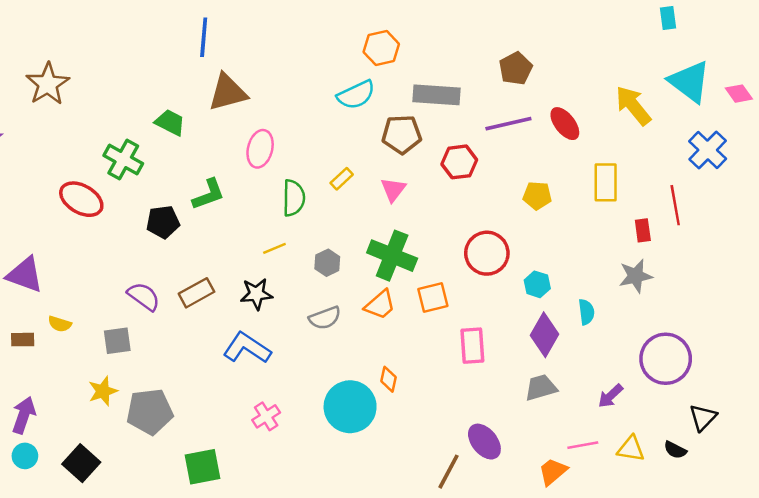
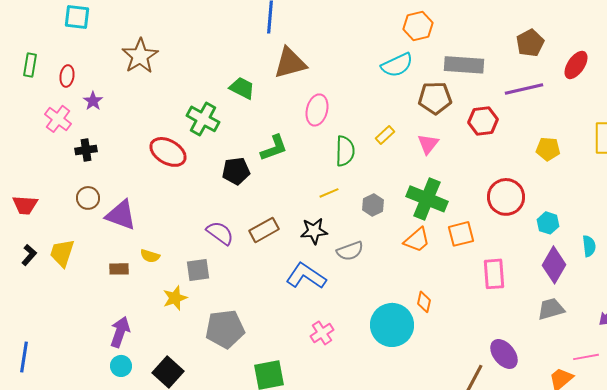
red ellipse: (565, 124) -> (576, 65), moved, turned 72
gray semicircle: (325, 318) -> (350, 251), moved
yellow star: (103, 391) -> (175, 298), moved

